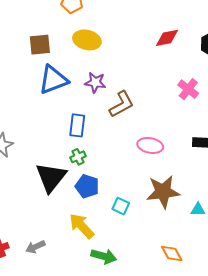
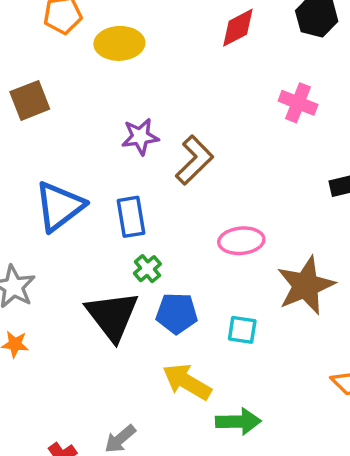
yellow ellipse: (87, 40) -> (119, 43), moved
blue triangle: (53, 80) -> (59, 206), moved
pink ellipse: (150, 146) -> (241, 241), moved

